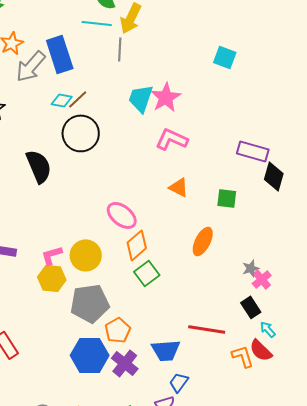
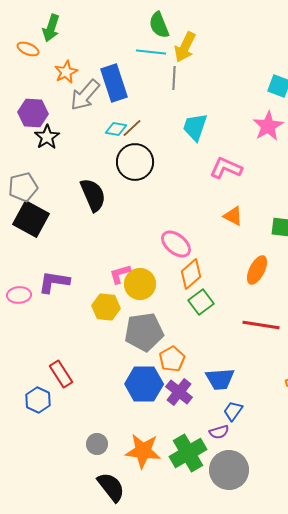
pink star: (166, 97) -> (268, 126), moved
pink L-shape: (52, 255) -> (120, 274), moved
red line: (207, 329) -> (261, 325), moved

